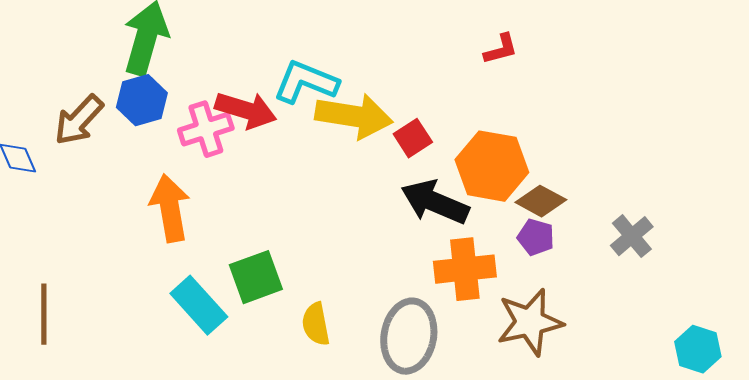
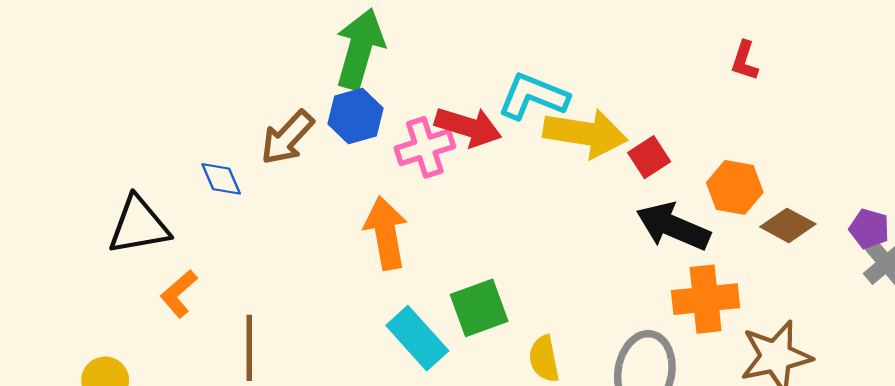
red L-shape: (501, 49) -> (745, 61), turned 123
orange hexagon: (492, 166) -> (735, 187), size x0.7
purple pentagon: (536, 237) -> (869, 229), moved

